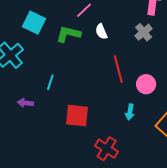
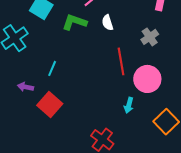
gray cross: (144, 32) -> (150, 37), moved
pink circle: (146, 84) -> (147, 79), size x1.4
red square: (77, 116) -> (50, 105), moved, turned 30

